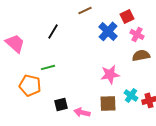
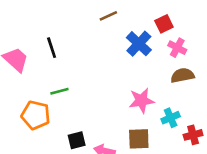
black line: (53, 31) -> (52, 48), moved, turned -49
cyan cross: (131, 95) -> (171, 118), moved, turned 32

